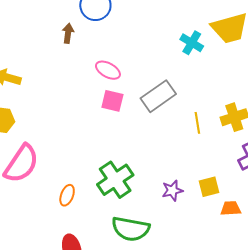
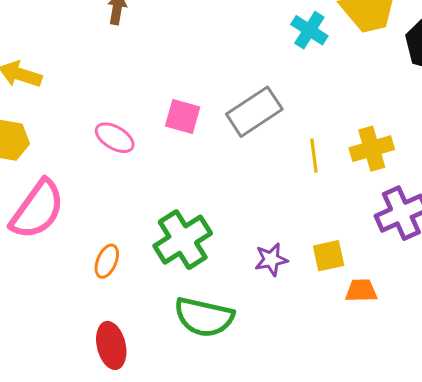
pink ellipse: (108, 70) -> (115, 138), moved

